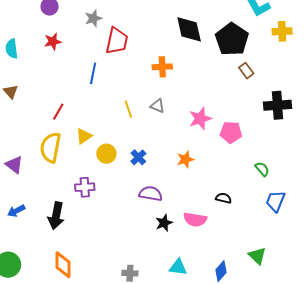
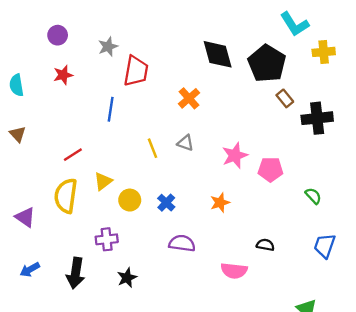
orange cross: (162, 67) -> (189, 98), turned -36
black cross: (277, 105) -> (317, 118), moved
red line: (58, 112) -> (73, 155), turned 30
green semicircle: (262, 169) -> (313, 196), moved
black star: (164, 223) -> (127, 278), moved

